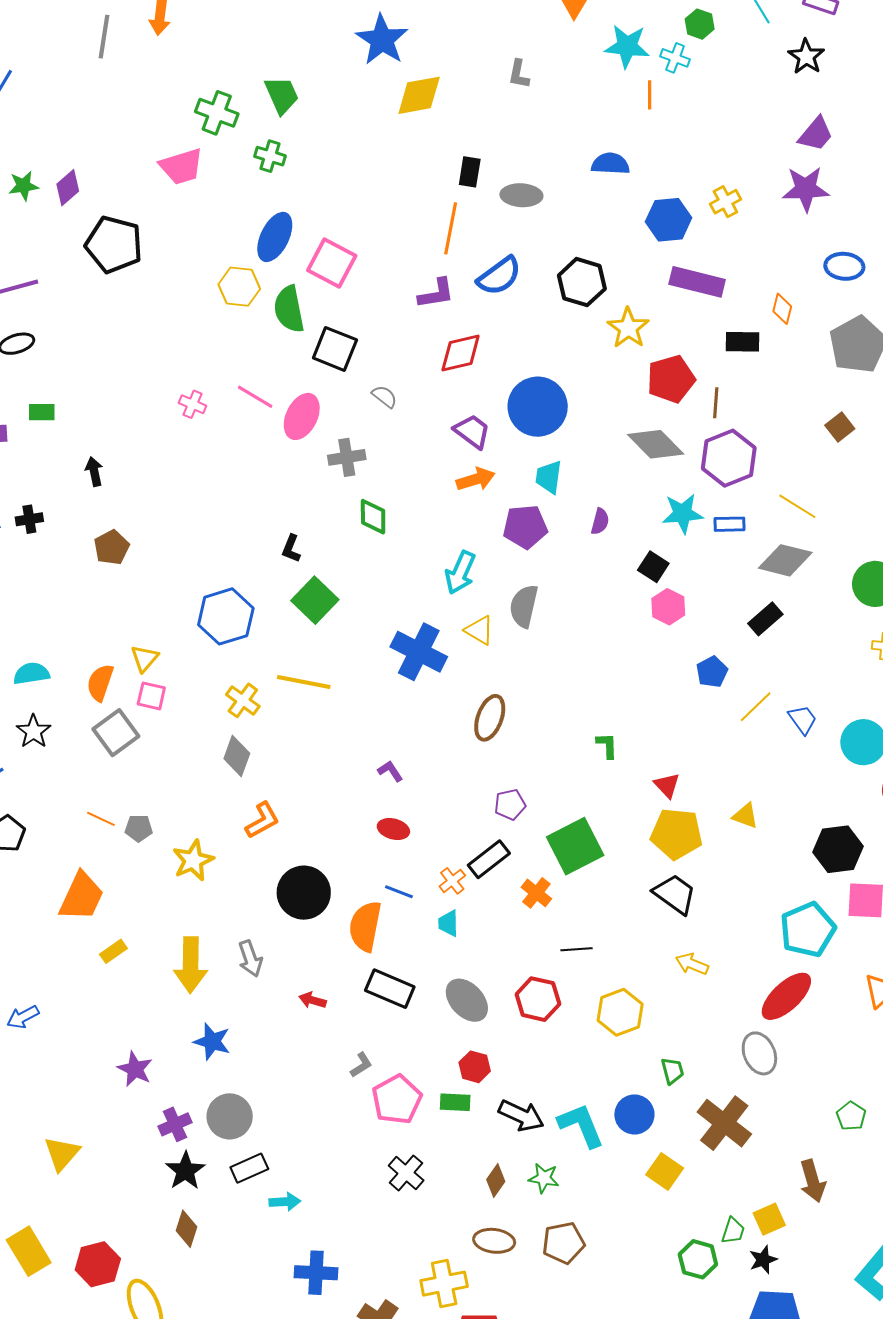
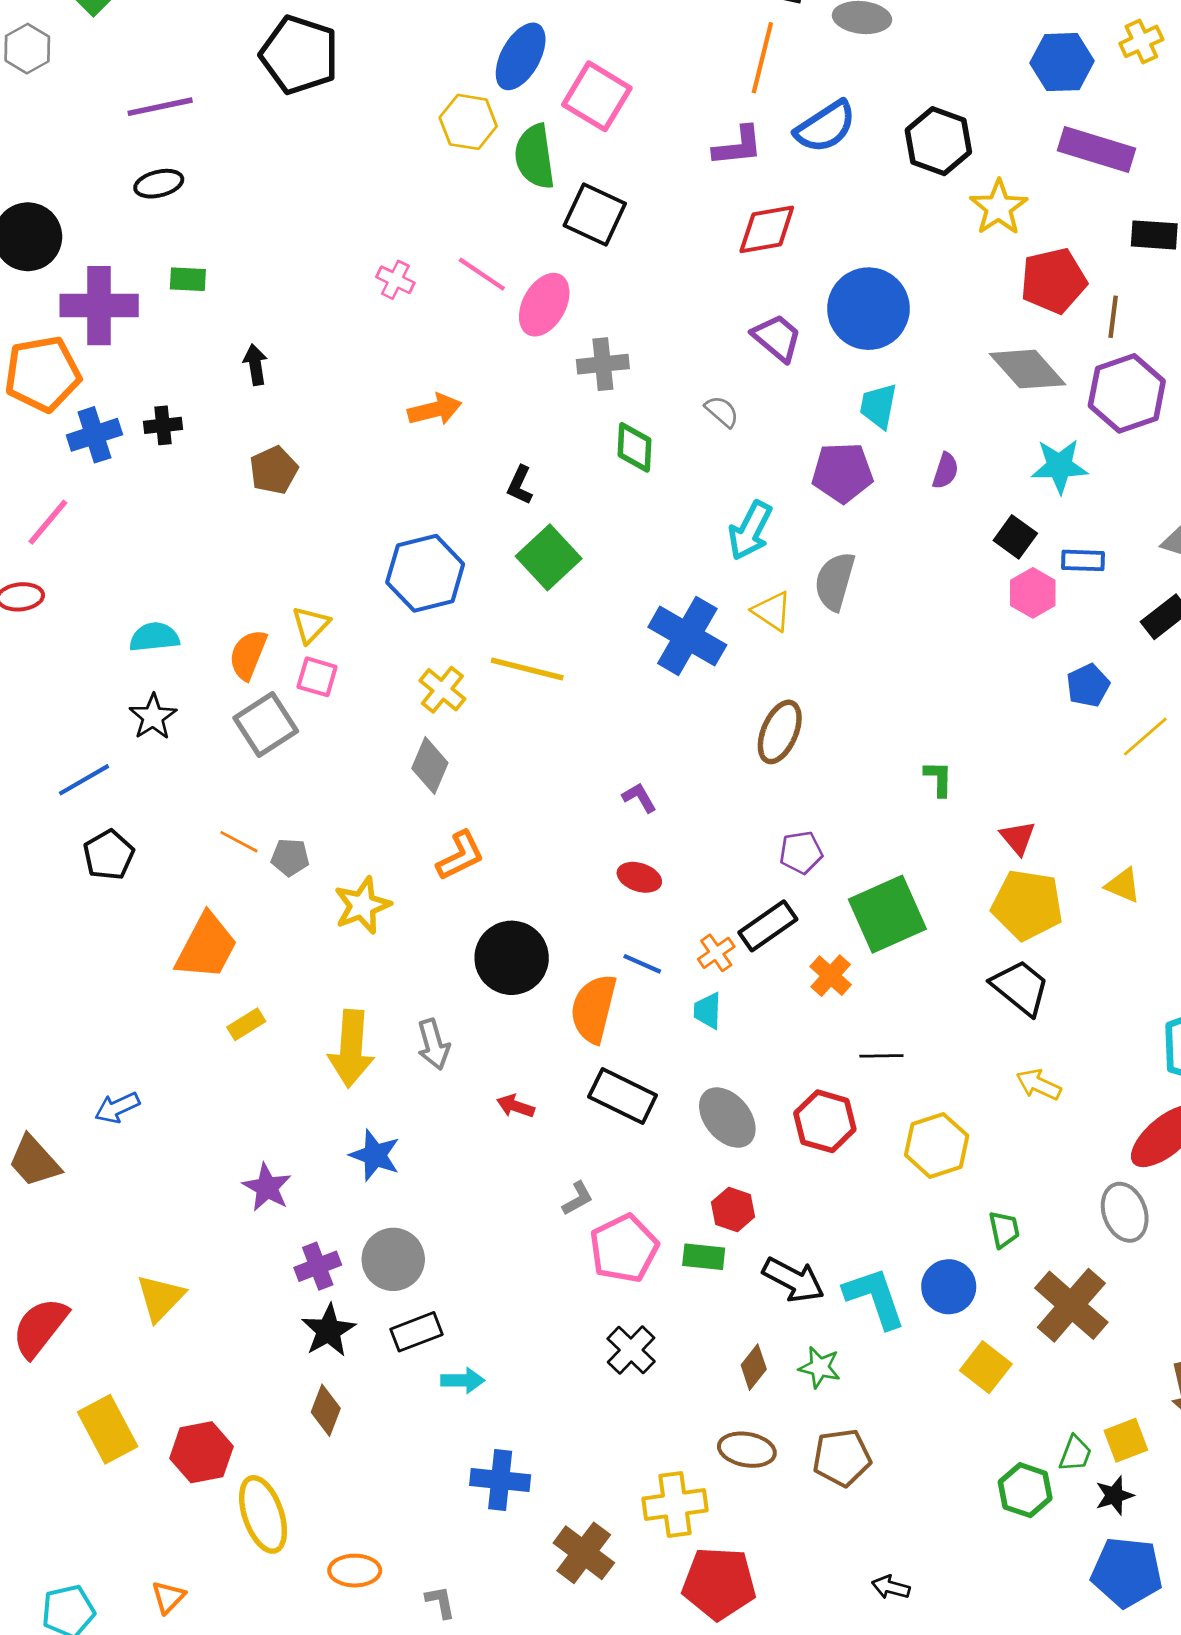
gray semicircle: (384, 397) -> (722, 411), moved
orange arrow: (476, 479) -> (435, 410), moved
blue rectangle: (729, 524) -> (1083, 560), moved

